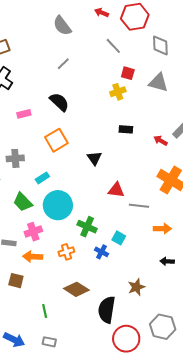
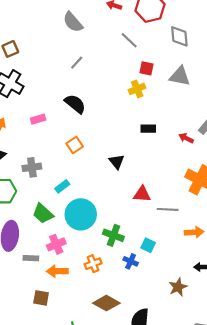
orange square: (56, 140) -> (75, 145), size x0.7
brown star: (136, 287) -> (178, 287), moved

